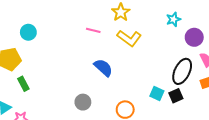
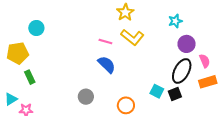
pink line: (93, 30) -> (105, 42), moved
purple circle: (194, 37) -> (187, 44), moved

